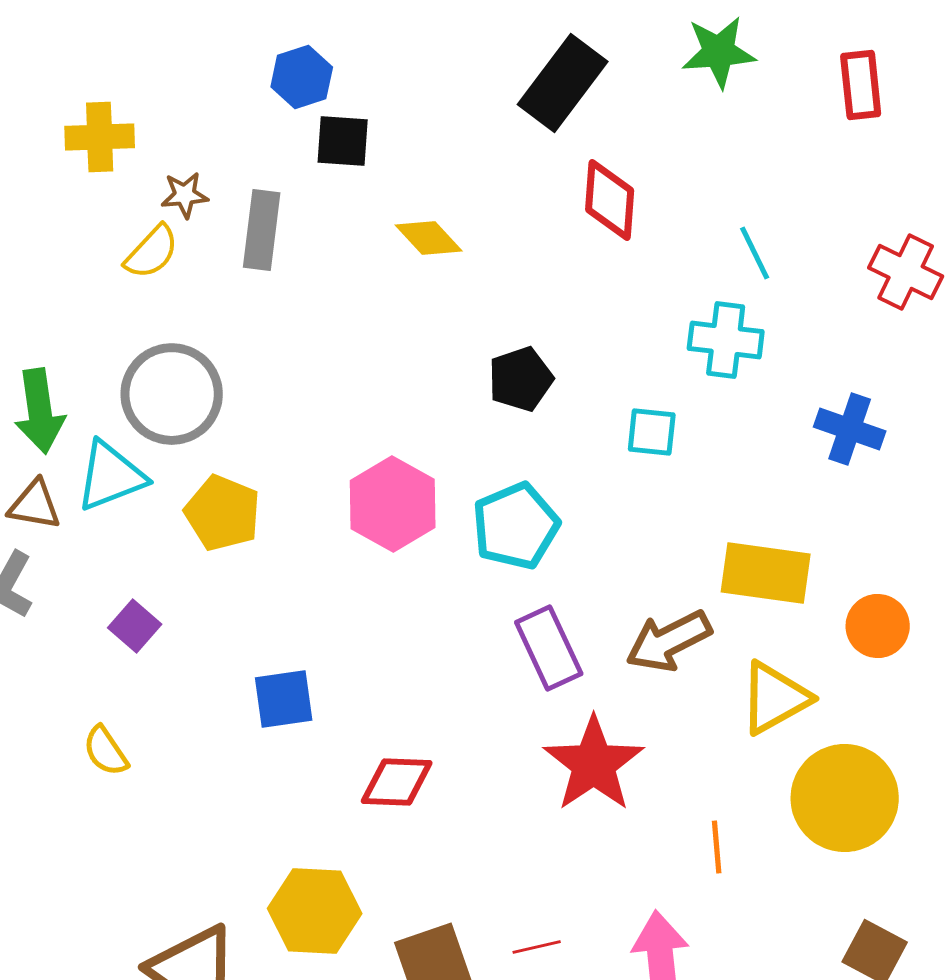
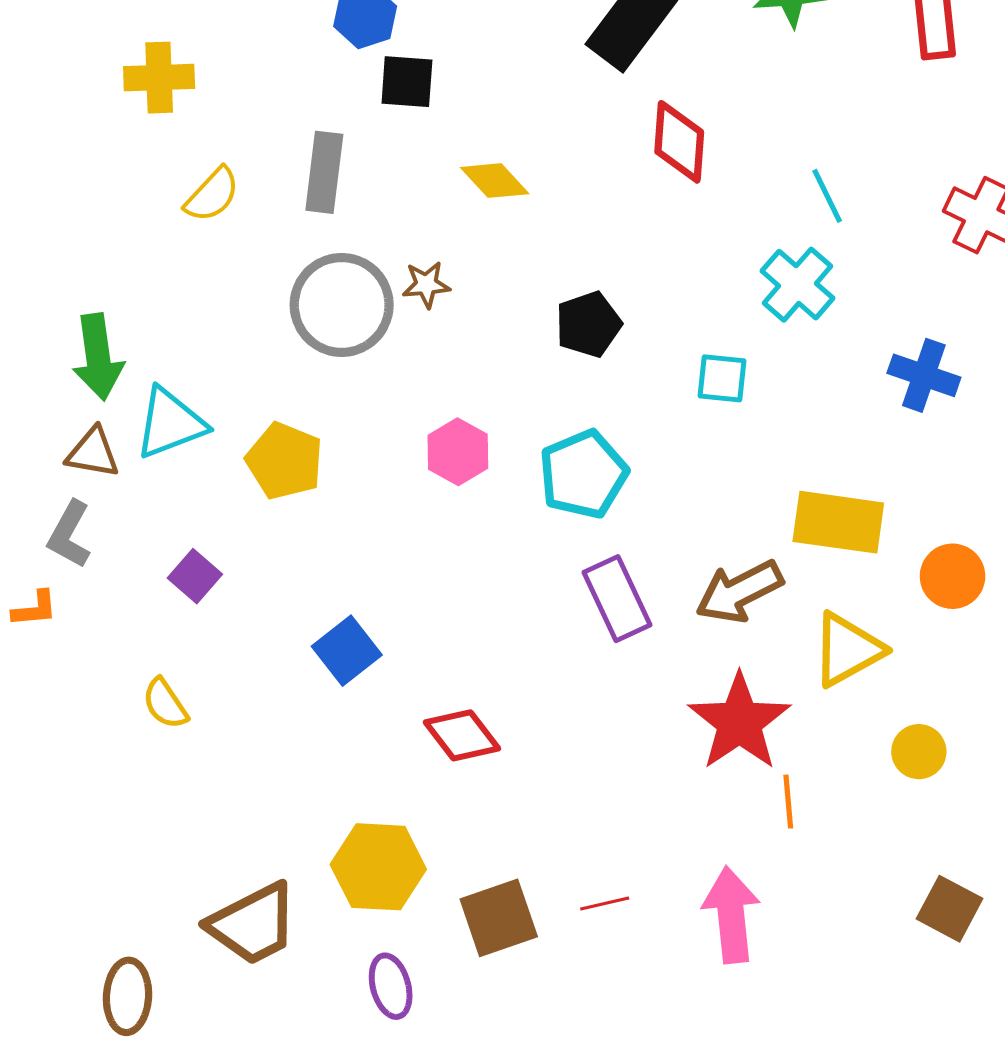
brown star: (185, 195) -> (426, 285), moved
cyan cross: (726, 340) -> (797, 285), turned 34
gray circle: (172, 394) -> (342, 305), moved
pink hexagon: (393, 504) -> (458, 452), size x0.7
blue square: (284, 699) -> (347, 651), turned -30
red star: (594, 764) -> (739, 722), moved
red diamond: (397, 782) -> (462, 735), turned 50
yellow circle: (845, 798) -> (919, 752), size x0.5

